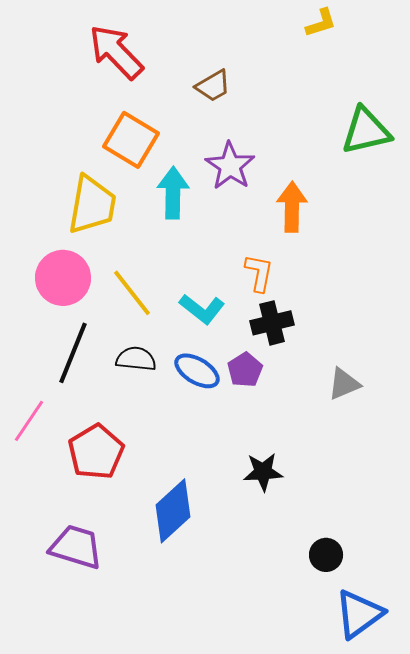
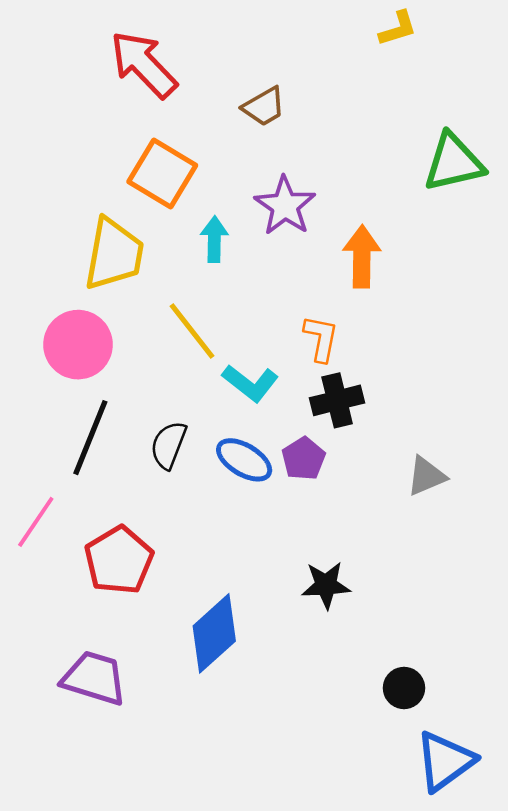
cyan arrow: (173, 193) -> (214, 239), size x0.7
yellow line: (132, 293) -> (192, 331), moved
black semicircle: (136, 359) -> (168, 445), turned -75

